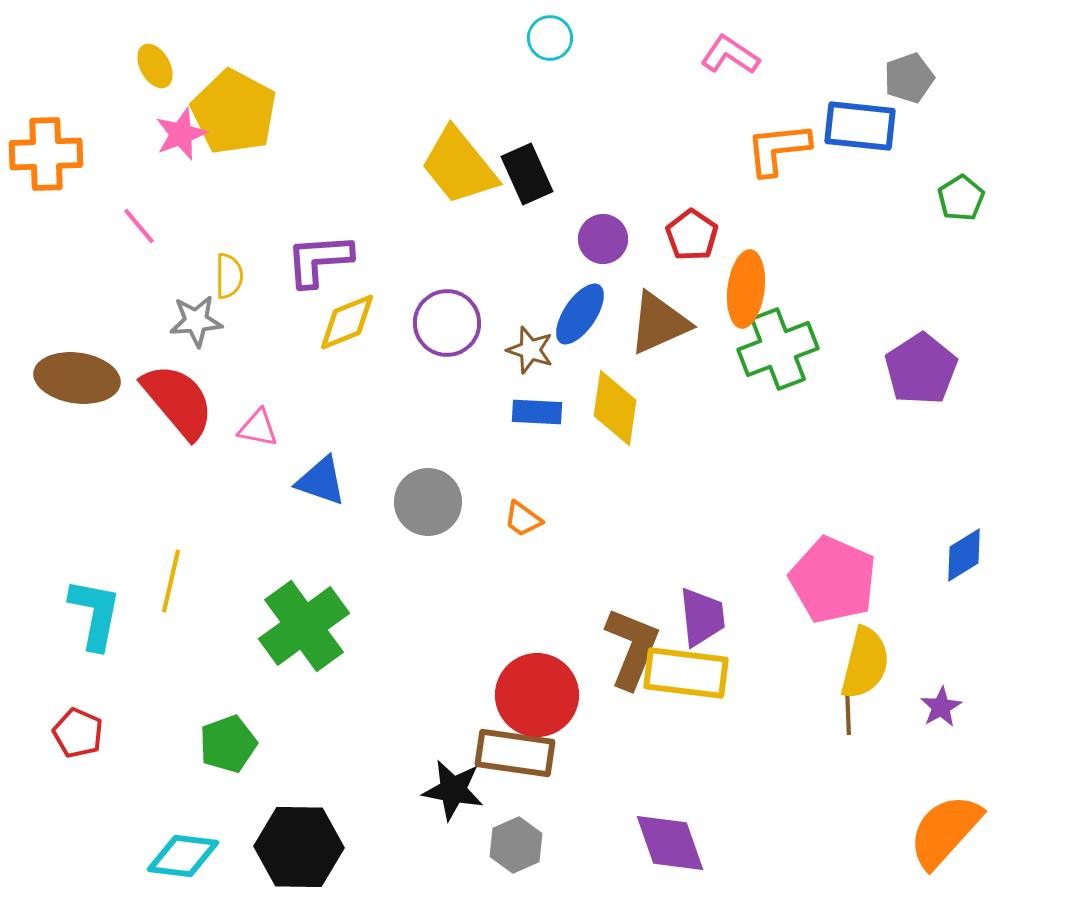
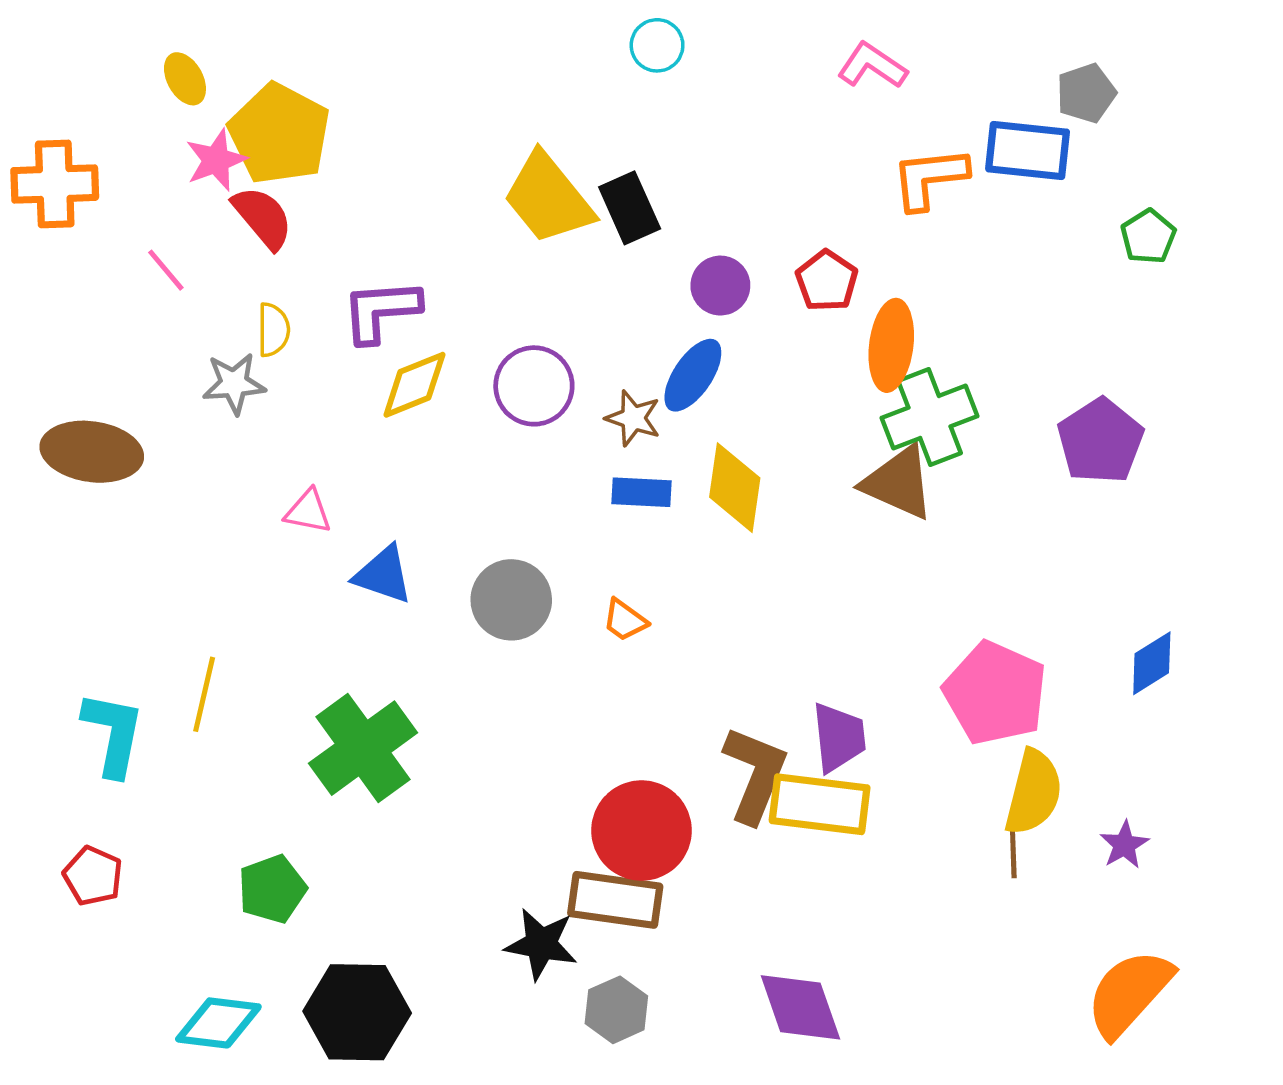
brown triangle: (659, 323) -> (898, 483), moved, turned 48
red semicircle: (178, 401) -> (263, 217), moved, size x0.7

